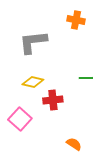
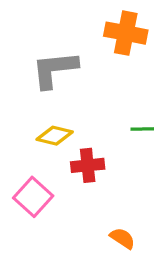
orange cross: (76, 20) -> (126, 33), size x1.4

